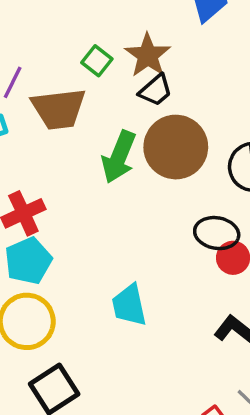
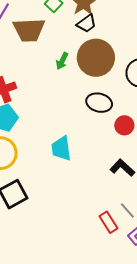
green arrow: (119, 157) -> (62, 61), size x0.6
black ellipse: (217, 233) -> (99, 103), moved

